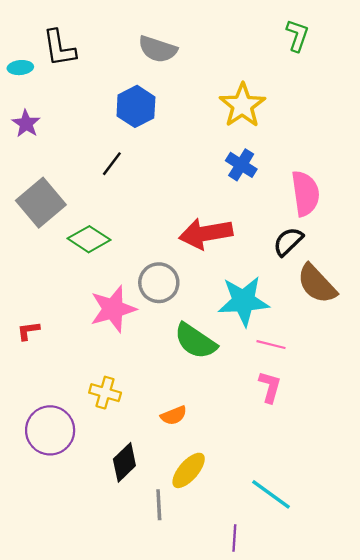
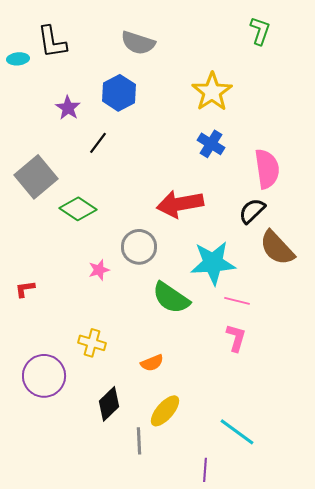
purple star: (26, 124) -> (68, 108), moved
pink star: (113, 309) -> (99, 270), size x0.5

